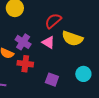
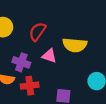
red semicircle: (53, 21) -> (37, 32), moved

